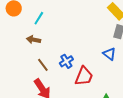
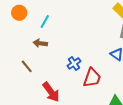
brown line: (43, 65) -> (27, 66), moved

